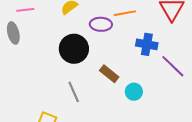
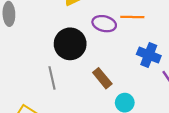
gray line: (74, 92) -> (52, 78), moved

